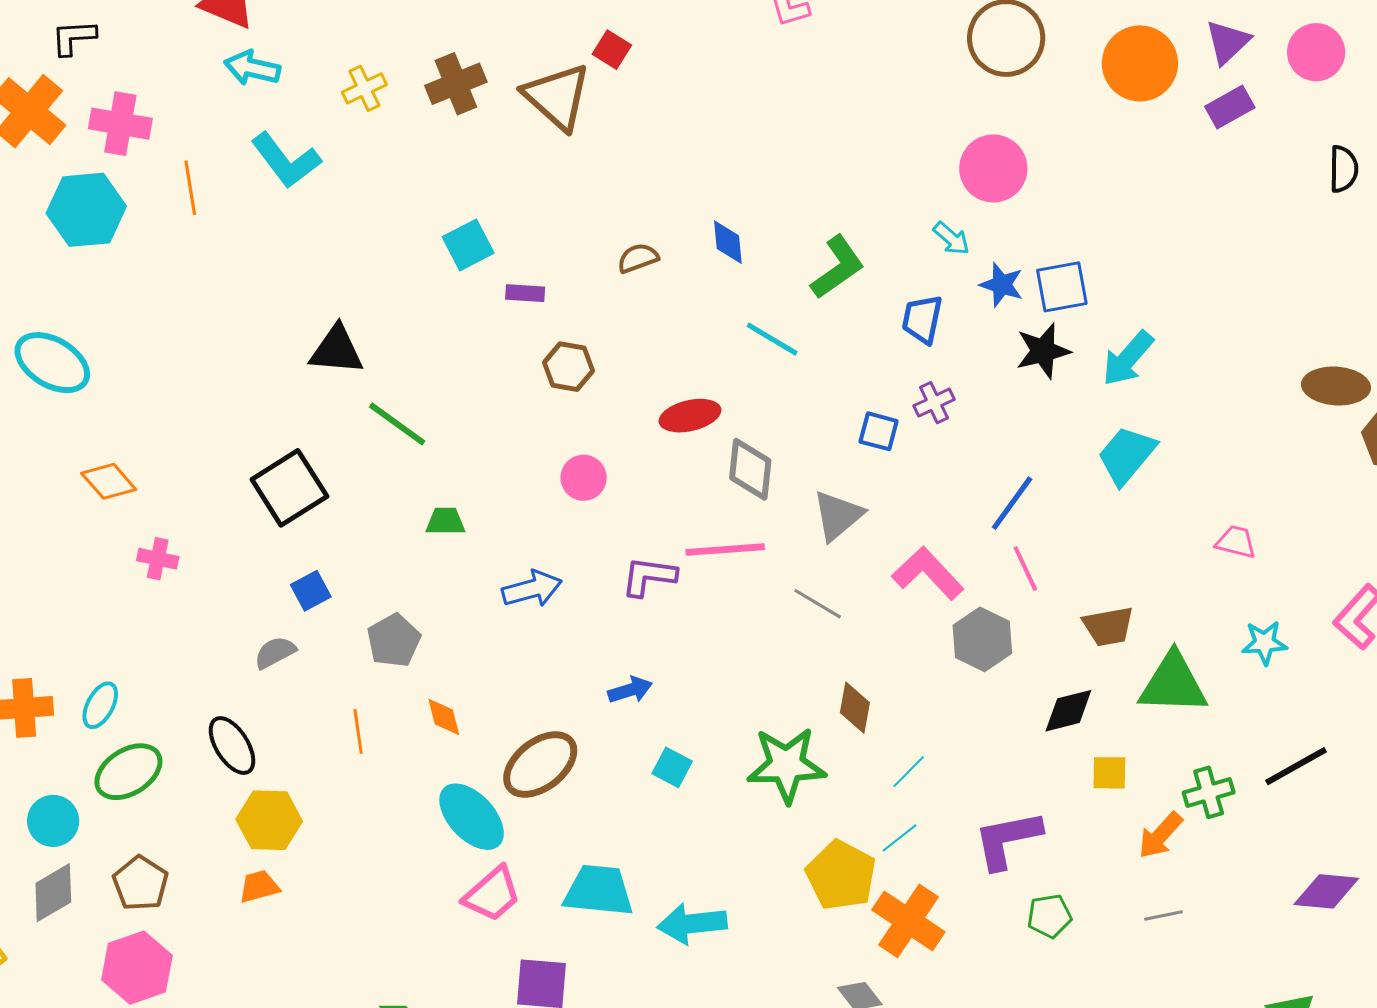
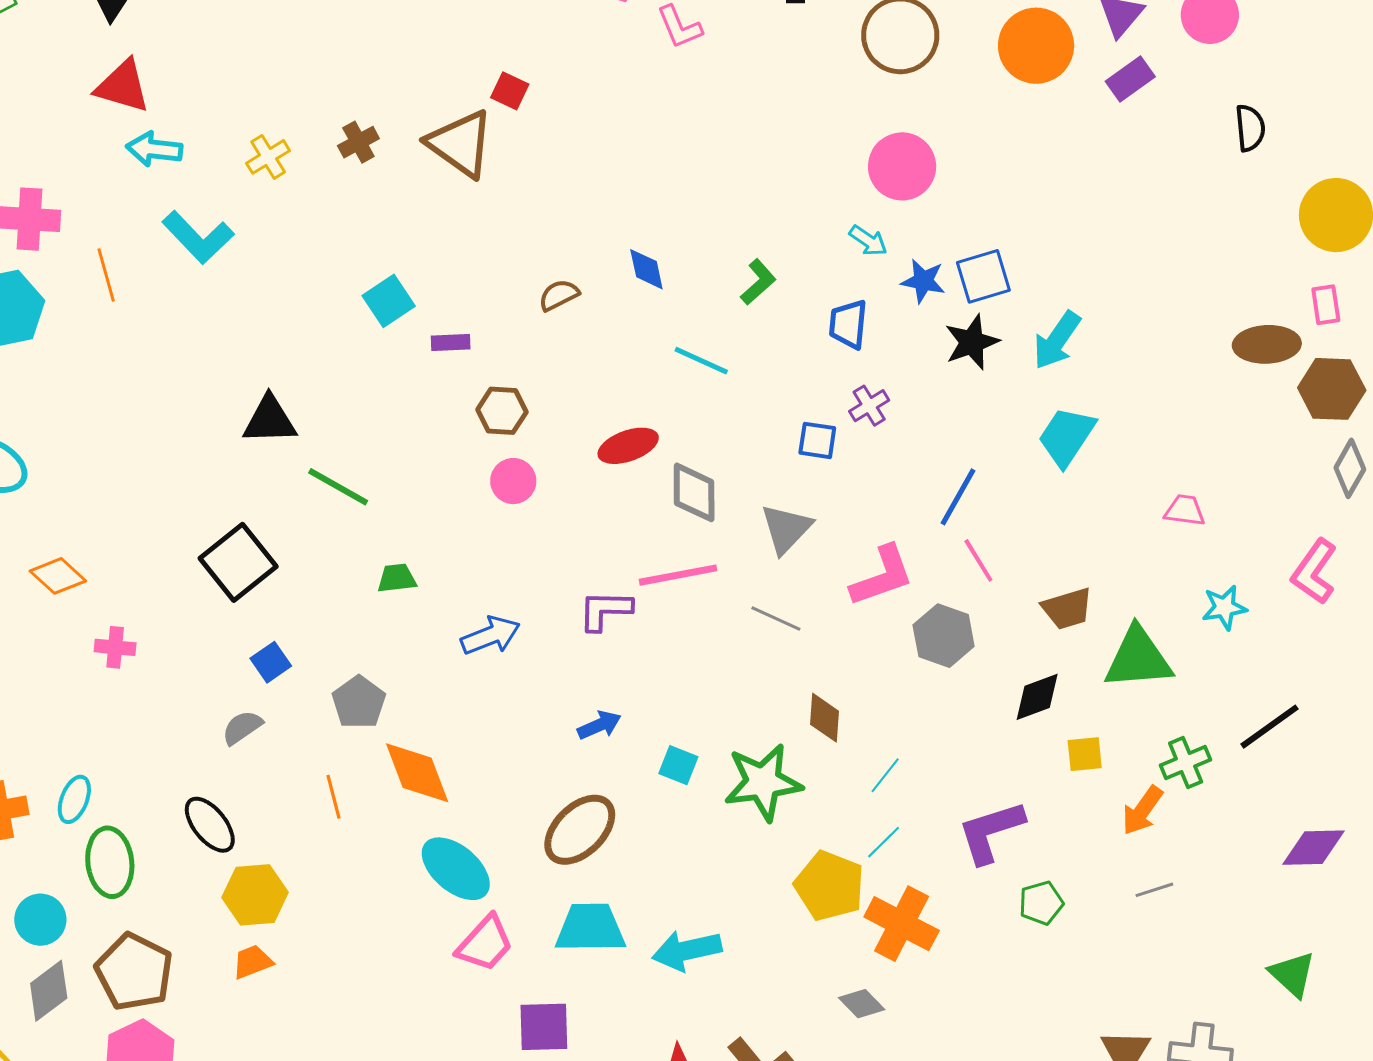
brown cross: (456, 84) -> (358, 142), size x0.7
green L-shape: (837, 267) -> (758, 282), size x0.7
pink circle: (584, 478) -> (513, 481), moved
pink L-shape: (928, 573) -> (882, 576), turned 120
orange diamond: (444, 717) -> (417, 773), size x1.8
brown ellipse: (540, 765) -> (580, 830), moved
cyan square: (672, 767) -> (678, 765), moved
green ellipse: (128, 772) -> (110, 862), turned -58
brown pentagon: (140, 883) -> (134, 972), size x1.4

